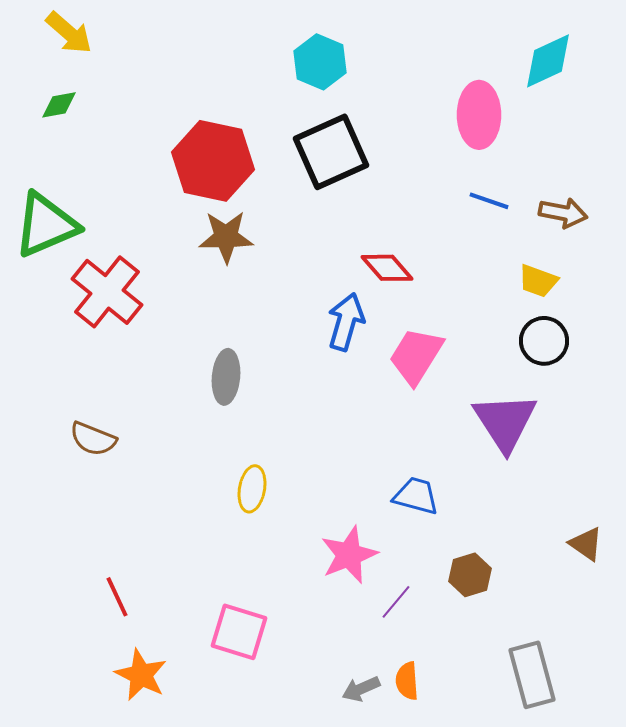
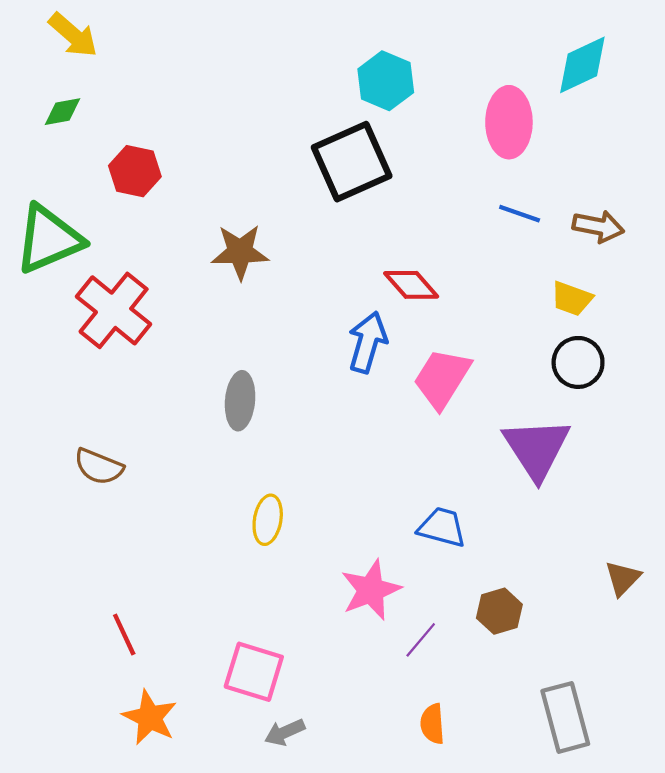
cyan hexagon: (320, 62) -> (386, 81), moved
red hexagon: (213, 161) -> (135, 171), moved, size x0.6
brown triangle: (586, 544) -> (623, 578), turned 39
gray arrow: (361, 689) -> (285, 732), moved

